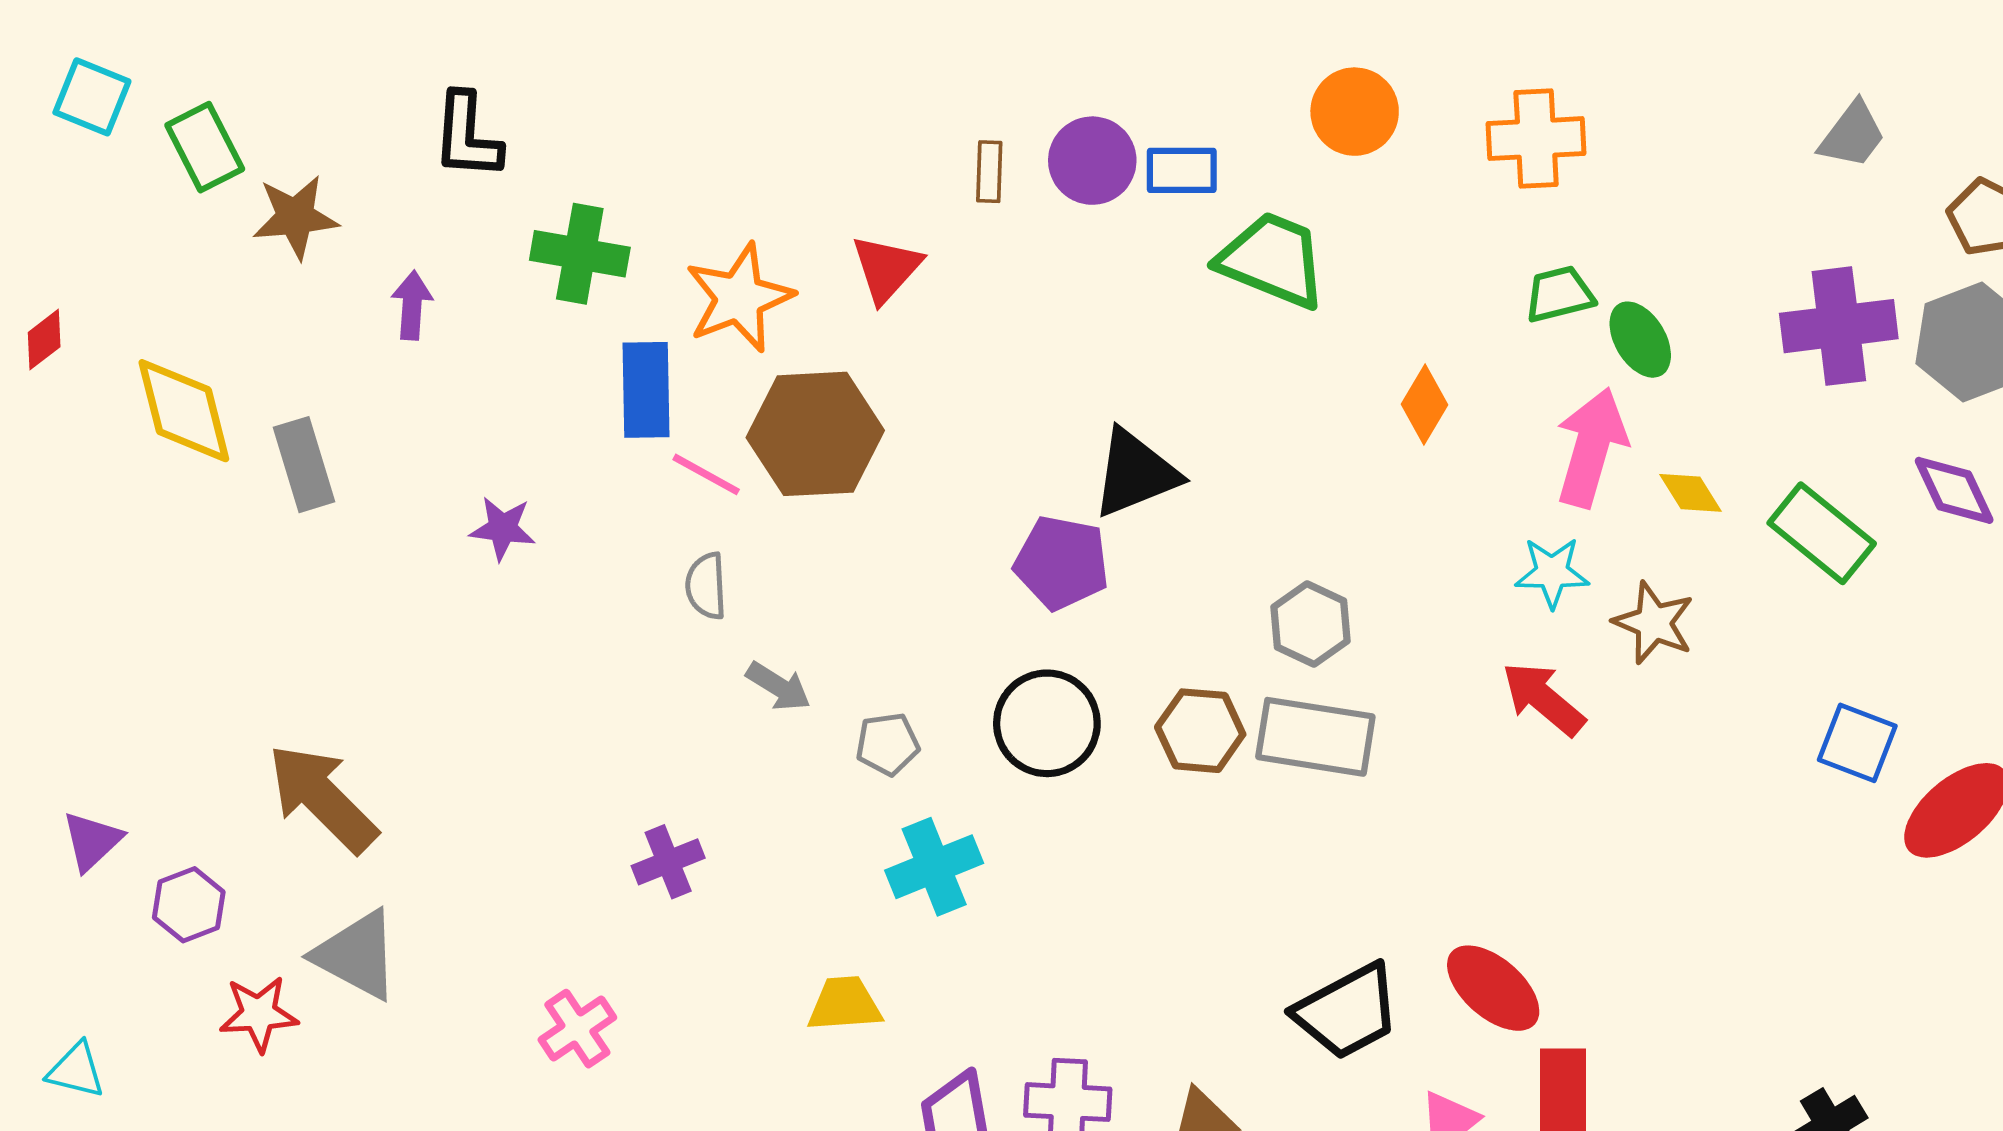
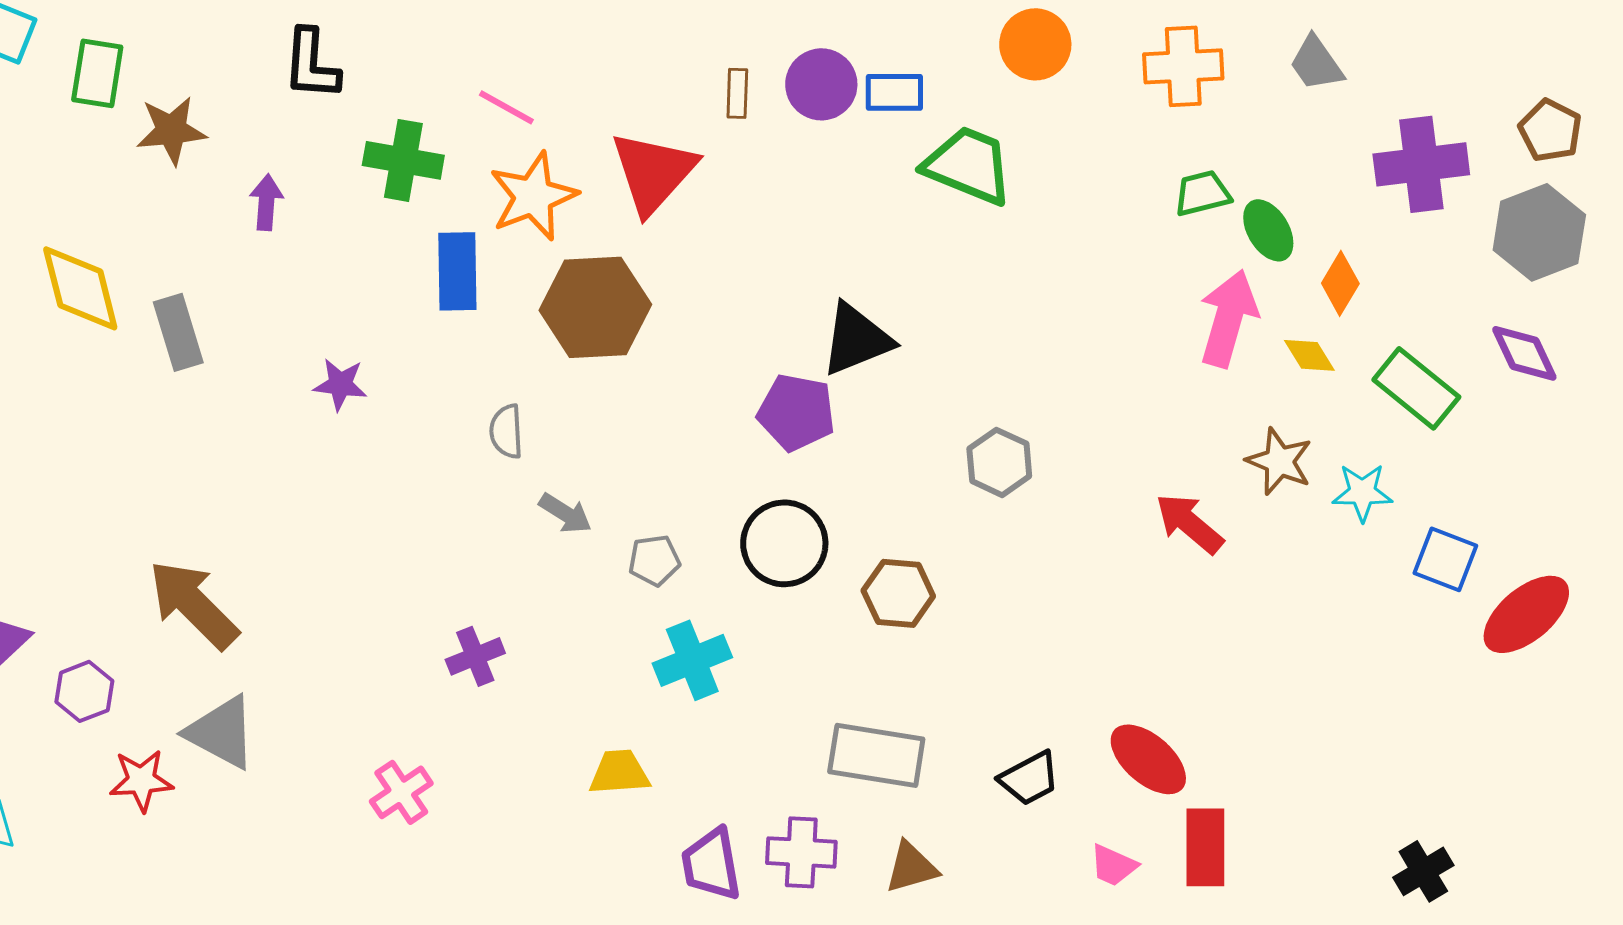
gray trapezoid: (1852, 135) -> (1316, 63), moved, turned 108
green rectangle: (205, 147) -> (97, 73), turned 36
red triangle: (886, 268) -> (653, 172), size x1.5
purple cross: (1839, 326) -> (1421, 164), moved
orange diamond: (1424, 405) -> (1340, 283), moved
pink line: (706, 474) -> (506, 107), moved
cyan star: (1552, 572) -> (1362, 492), moved
brown hexagon: (1200, 731) -> (898, 593), moved
gray rectangle: (1315, 737) -> (876, 755), moved
black trapezoid: (1347, 1011) -> (1029, 778), size x0.7

